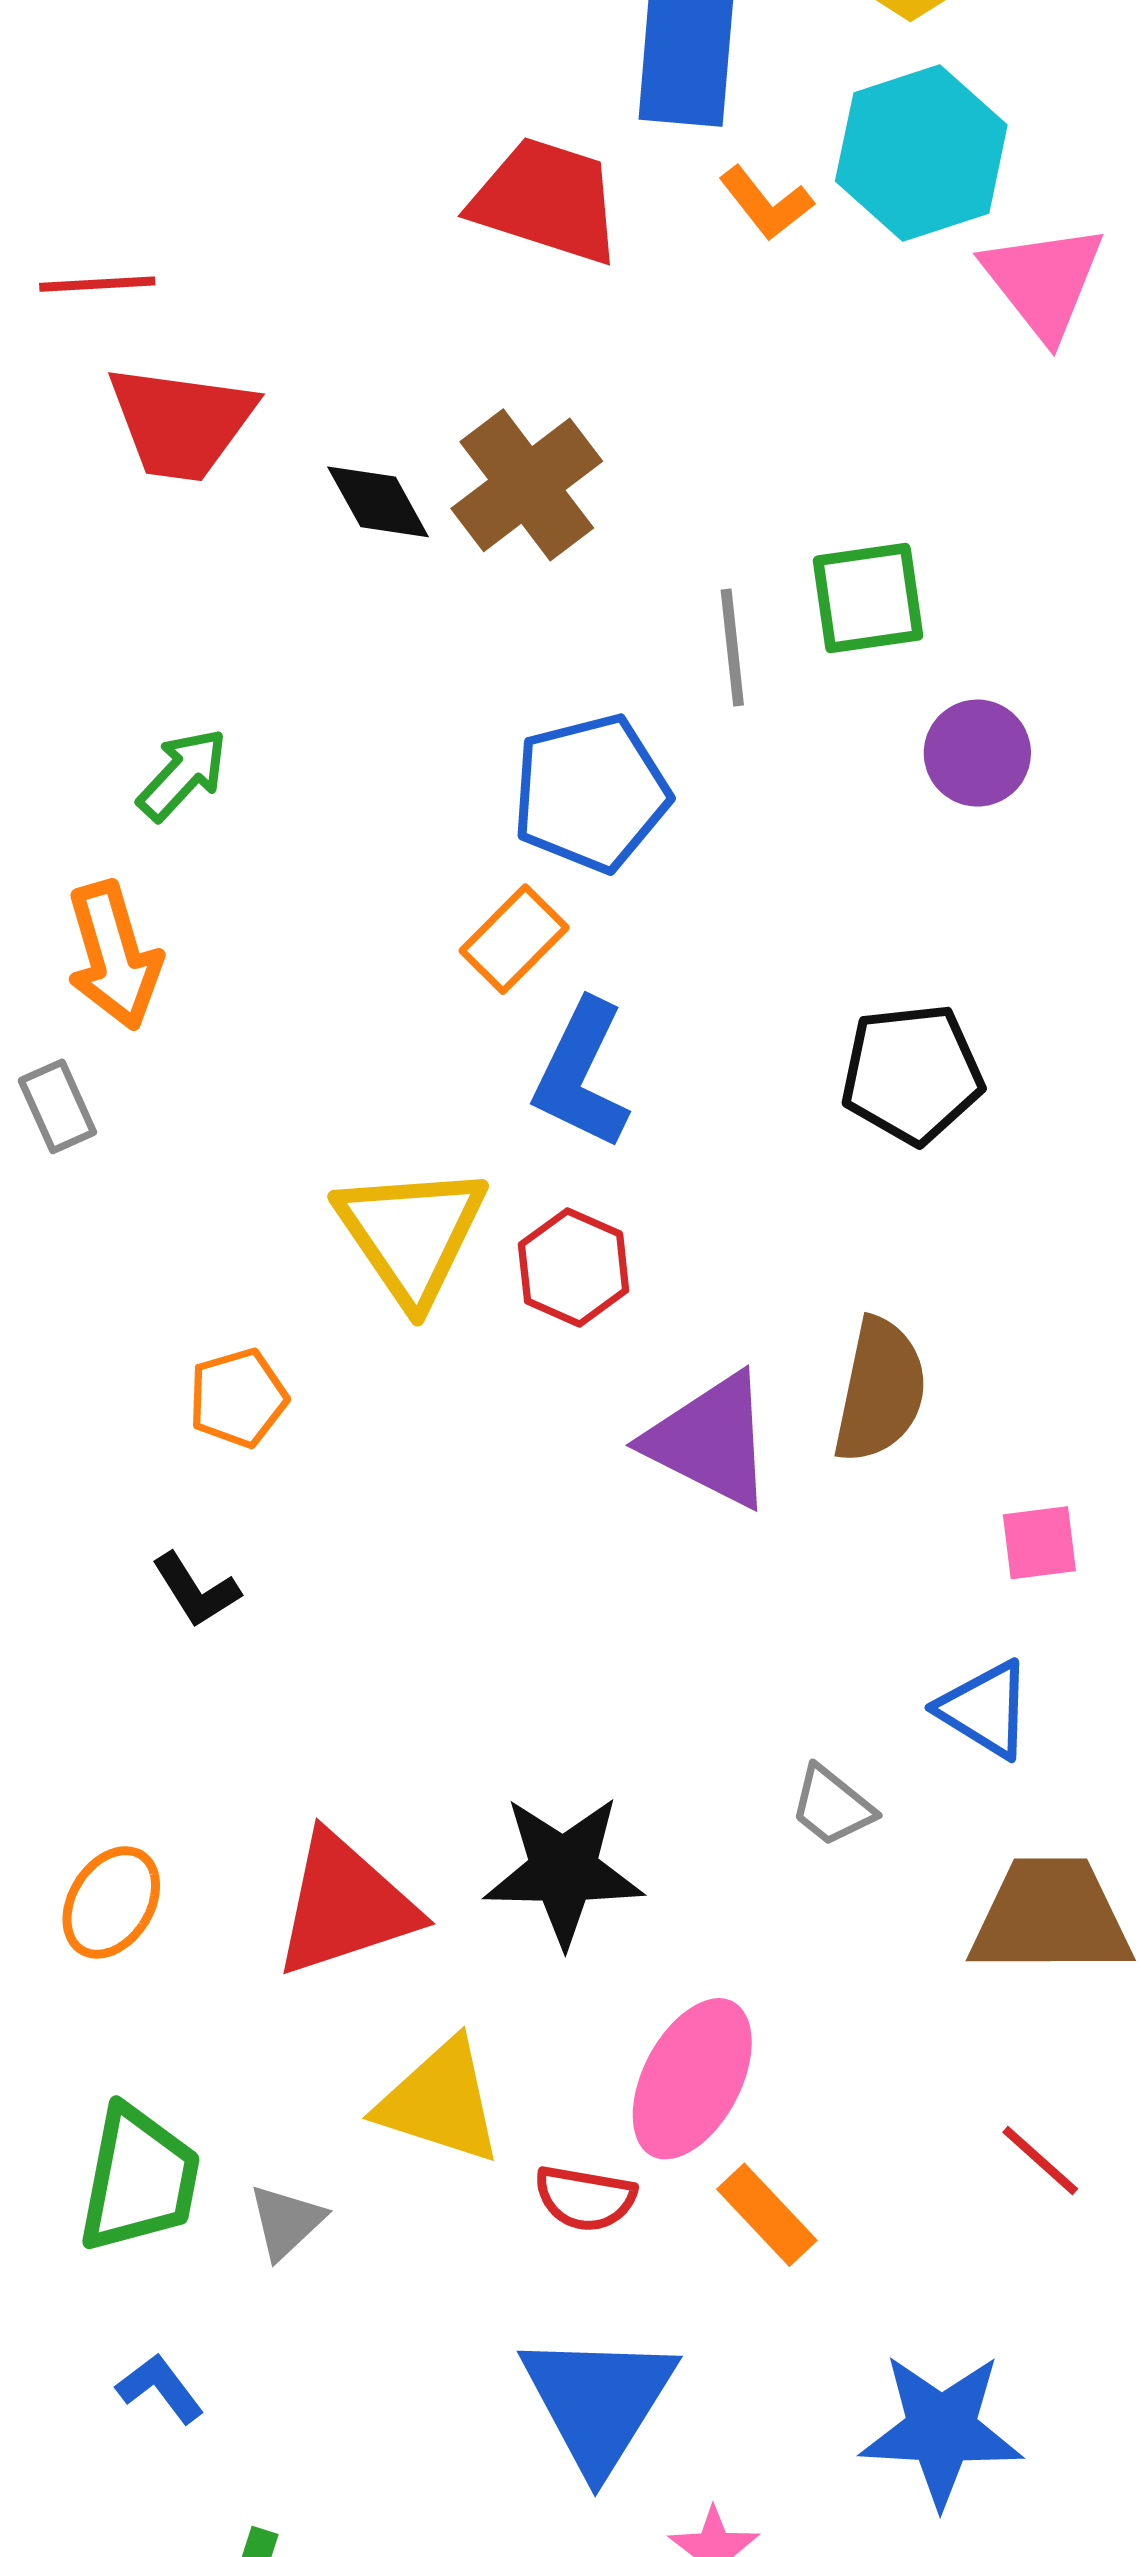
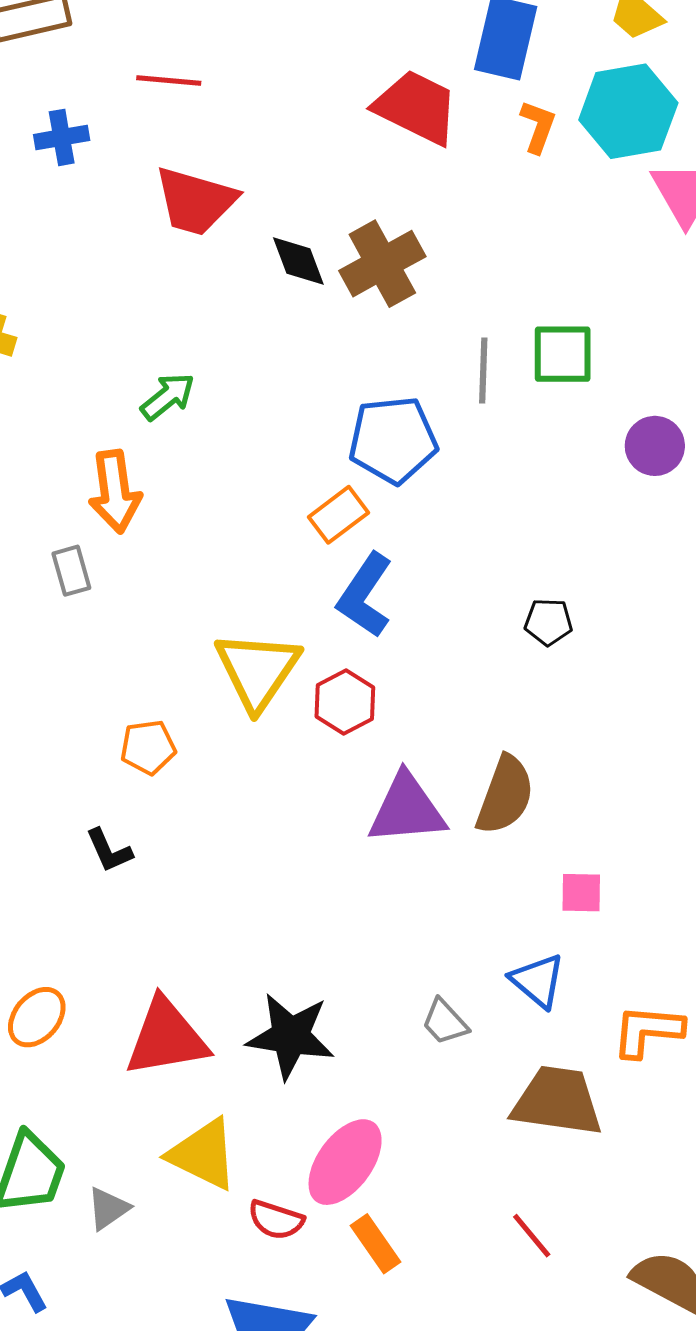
orange L-shape: (766, 203) -> (538, 127), turned -130
red line: (97, 284) -> (169, 81), moved
purple circle: (977, 753) -> (655, 446), moved
black pentagon: (912, 1074) -> (548, 622), size x0.6
purple triangle: (710, 1441) -> (407, 809), turned -40

